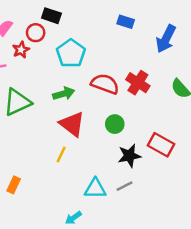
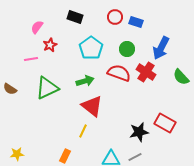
red circle: (36, 33) -> (115, 17), moved
blue arrow: (166, 39) -> (161, 48), moved
green circle: (115, 124) -> (127, 49), moved
orange rectangle: (14, 185) -> (65, 156), moved

